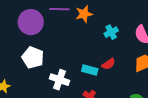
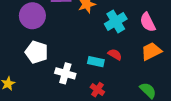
cyan cross: (111, 32) -> (116, 21), size x1.5
red semicircle: (109, 64) -> (115, 54), turned -112

